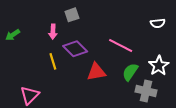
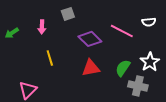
pink arrow: (53, 32) -> (42, 27), moved
pink line: (121, 46) -> (122, 31), moved
purple diamond: (75, 49) -> (90, 39), moved

